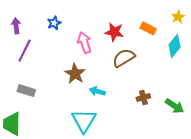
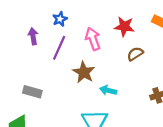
purple arrow: (16, 26) -> (33, 36), moved
purple line: (25, 51) -> (59, 48), moved
brown semicircle: (124, 58) -> (135, 54), size x0.7

